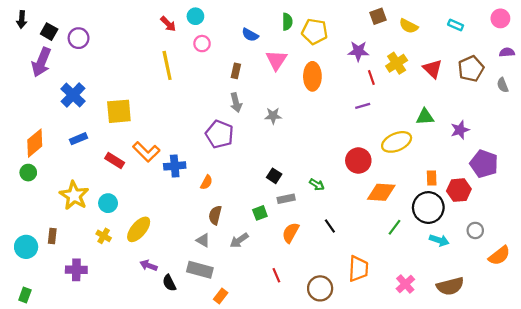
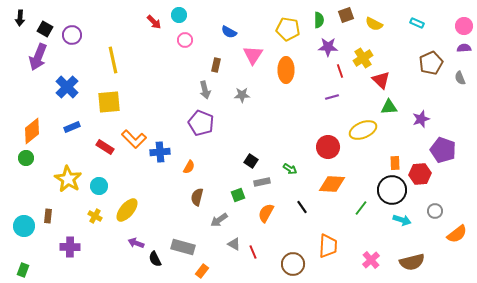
pink circle: (500, 18) -> (464, 26), moved
green semicircle: (287, 22) -> (319, 20), moved
yellow line: (167, 65) -> (113, 60), moved
red triangle: (433, 69) -> (381, 80), moved
gray arrow: (236, 103) -> (205, 90), moved
gray star: (273, 116) -> (242, 95), moved
orange diamond: (381, 192) -> (332, 184), moved
gray triangle: (203, 240) -> (234, 244), moved

